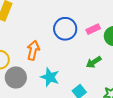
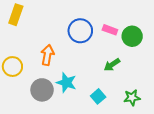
pink rectangle: (93, 29) -> (110, 30), turned 48
gray circle: (16, 78) -> (42, 90), moved

